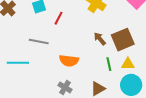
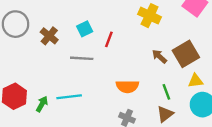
gray line: (39, 41) -> (82, 58), moved
green line: (109, 64) -> (166, 92), moved

